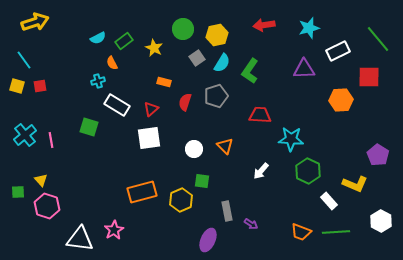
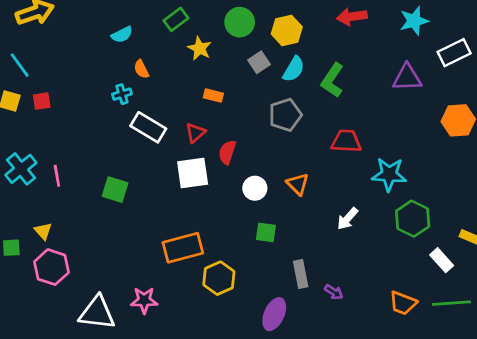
green rectangle: (124, 41) -> (176, 19), moved
red semicircle: (185, 102) -> (227, 152), moved
green square: (89, 127) -> (115, 190), moved
yellow hexagon: (181, 200) -> (219, 278), moved
pink star: (114, 230) -> (144, 300), turned 30

